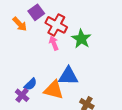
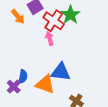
green star: (81, 39) -> (70, 15), moved
blue semicircle: (30, 84) -> (23, 77), turned -40

